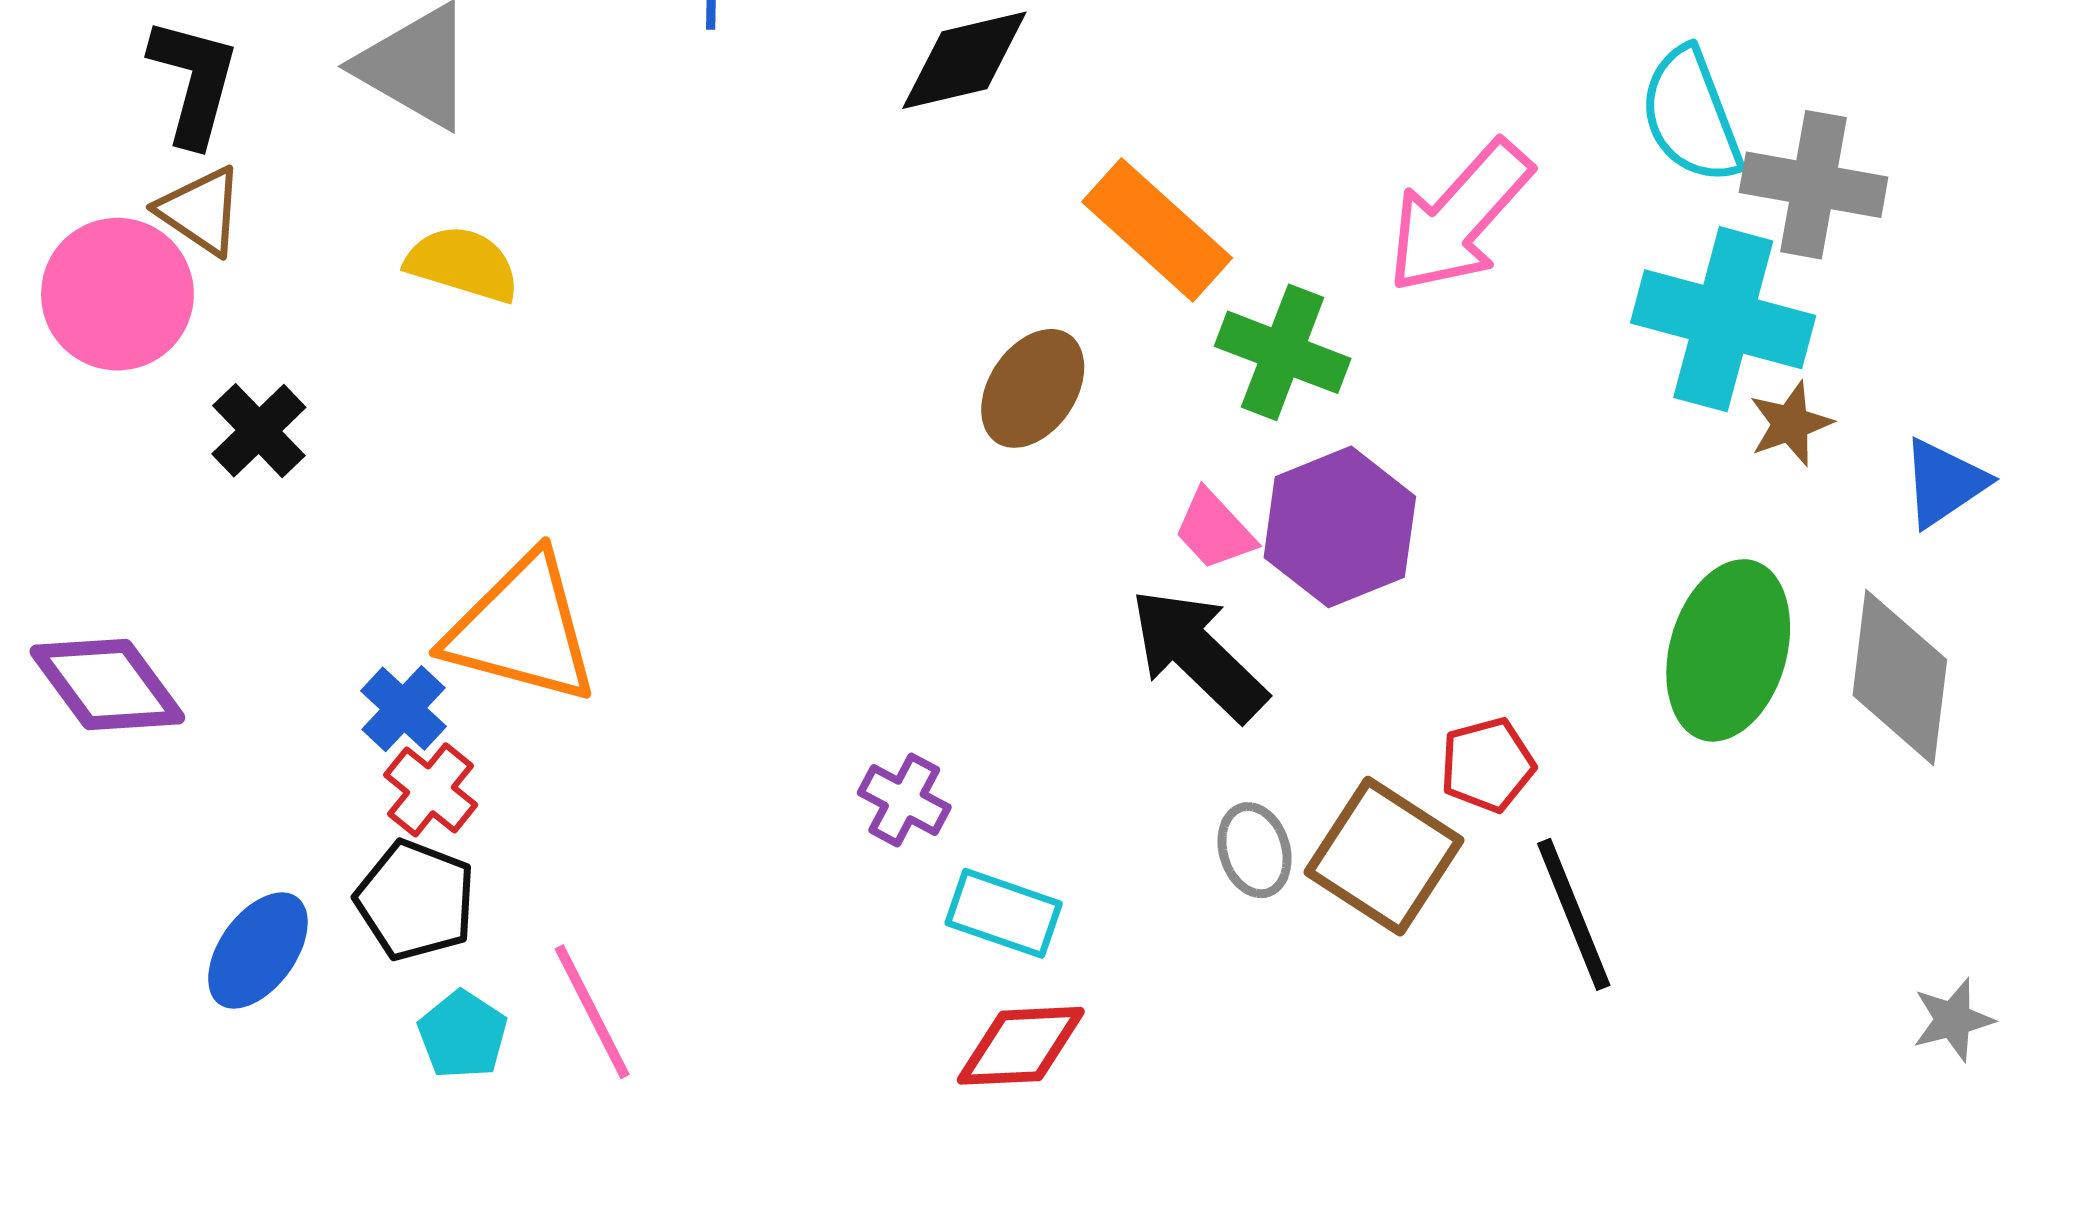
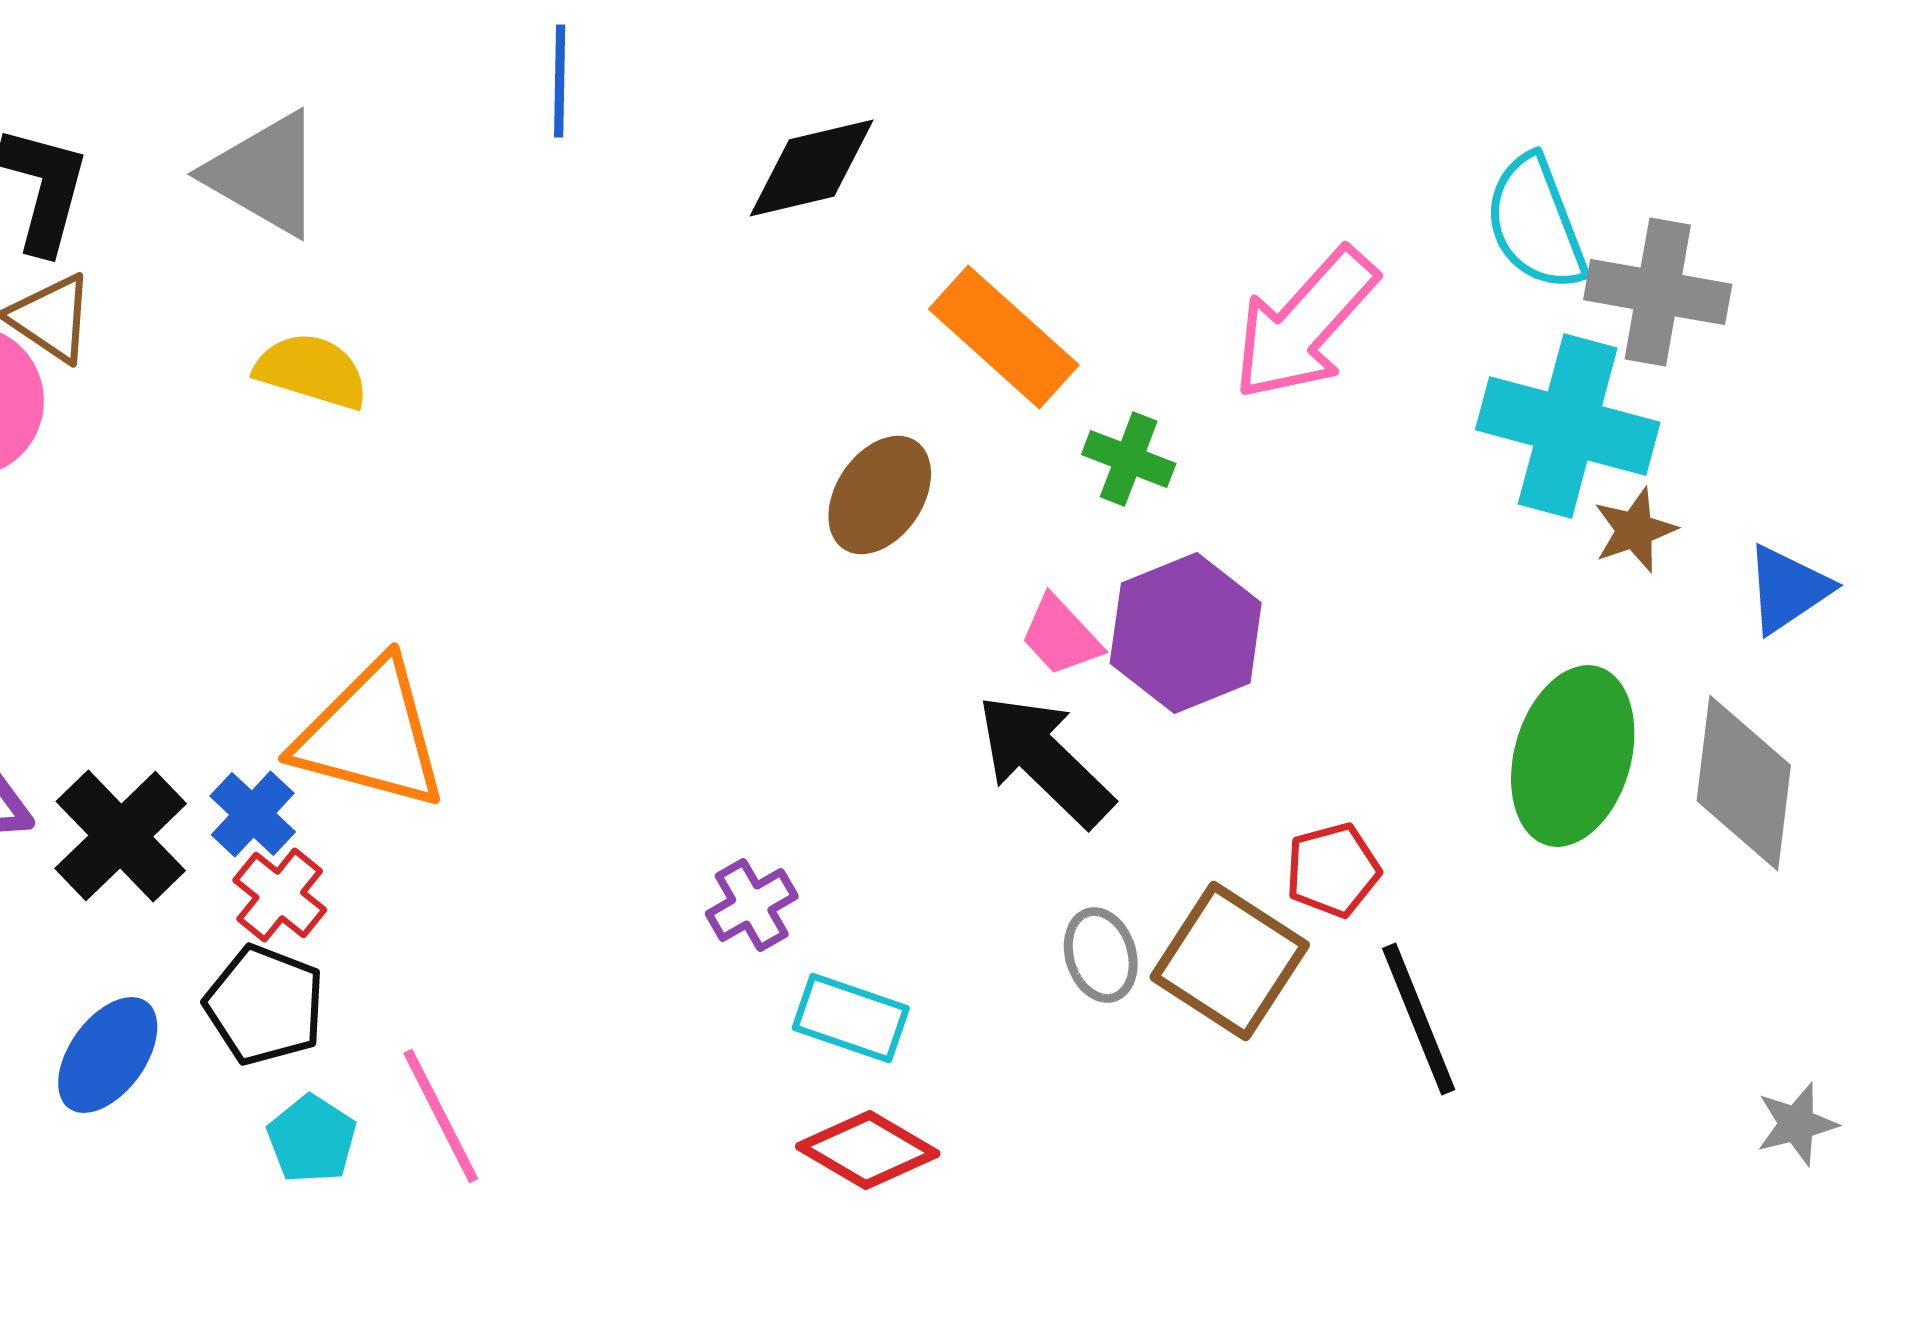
green cross: (1283, 352) -> (1129, 459), size x0.7
black cross: (259, 431) -> (121, 836), moved, size x1.4
purple cross: (904, 800) -> (752, 905), turned 32
red diamond: (1021, 1046) -> (868, 1150), turned 33

